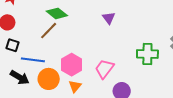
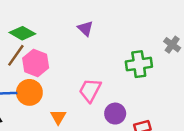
pink hexagon: (72, 65) -> (36, 63), moved
orange circle: (49, 79) -> (29, 92), moved

